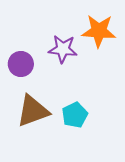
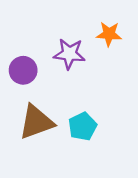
orange star: (99, 31) -> (109, 34), size x0.7

